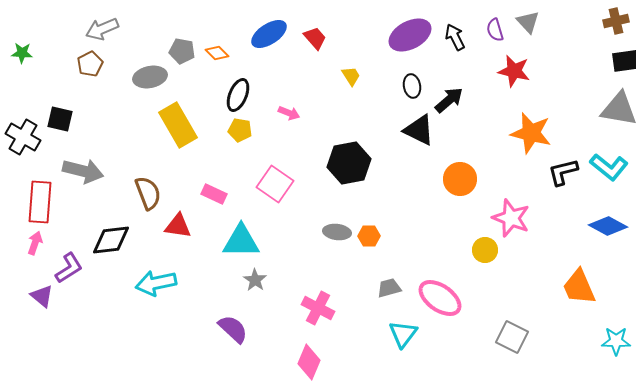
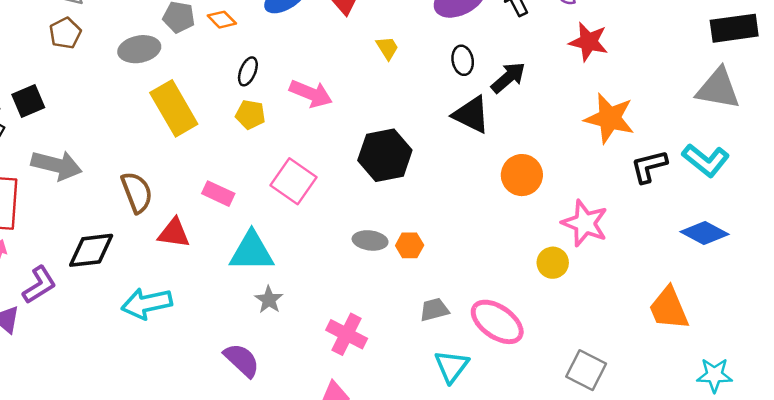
black ellipse: (238, 95) -> (248, 71), size x0.7
pink arrow: (289, 113) -> (311, 94), size x1.6
black square: (60, 119) -> (28, 101), turned -36

